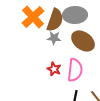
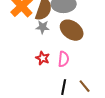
pink semicircle: (75, 70) -> (64, 59), size x0.7

